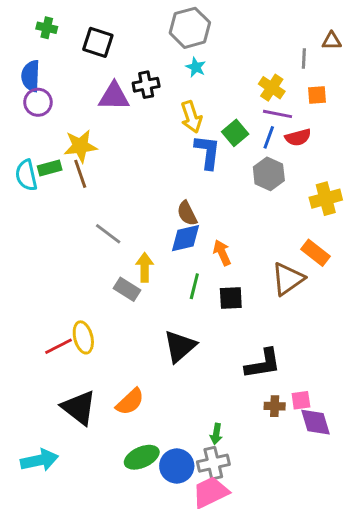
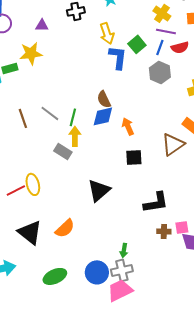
purple triangle: (114, 96) -> (42, 25), moved, size x0.6
brown line: (80, 174) -> (23, 118), moved
green line: (194, 286) -> (73, 117), moved
green ellipse: (142, 457) -> (55, 276), moved

